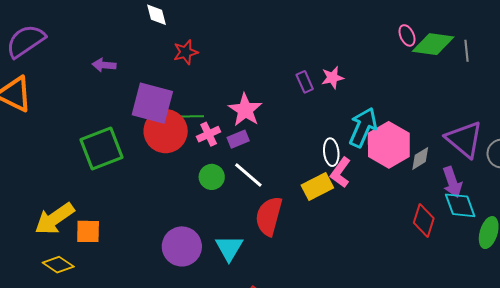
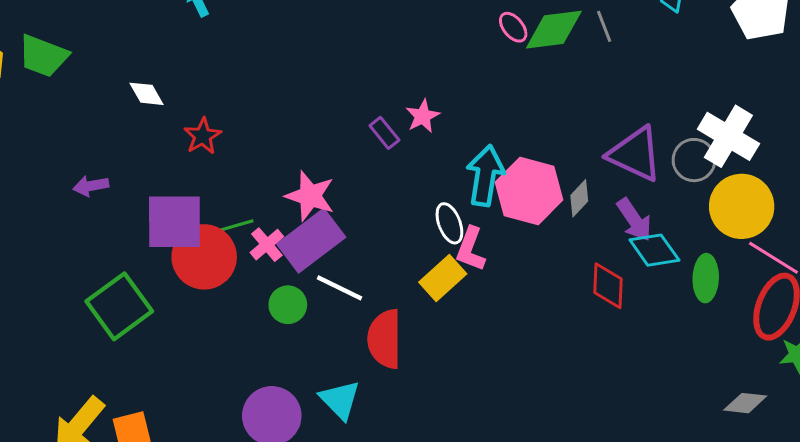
purple rectangle: (238, 139) -> (311, 241), size x2.0

